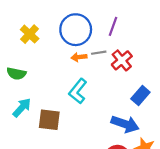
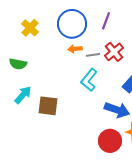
gray line: (99, 53) -> (93, 55), moved
cyan L-shape: (78, 91) -> (89, 80), moved

